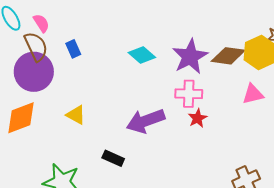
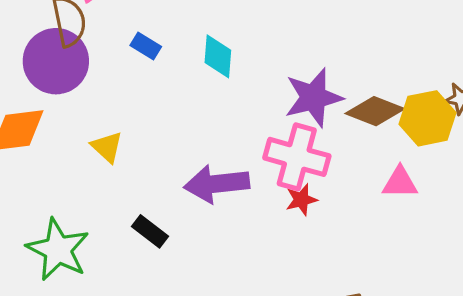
blue rectangle: (73, 49) -> (146, 46), moved, turned -48
cyan diamond: (142, 55) -> (218, 56), moved, turned 40
pink cross: (189, 94) -> (297, 157), size x1.4

